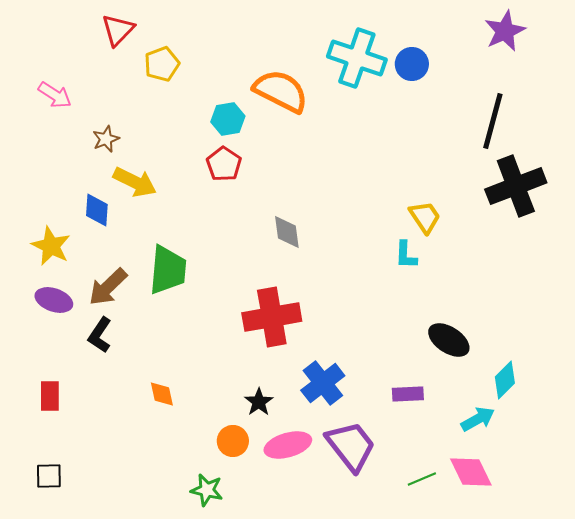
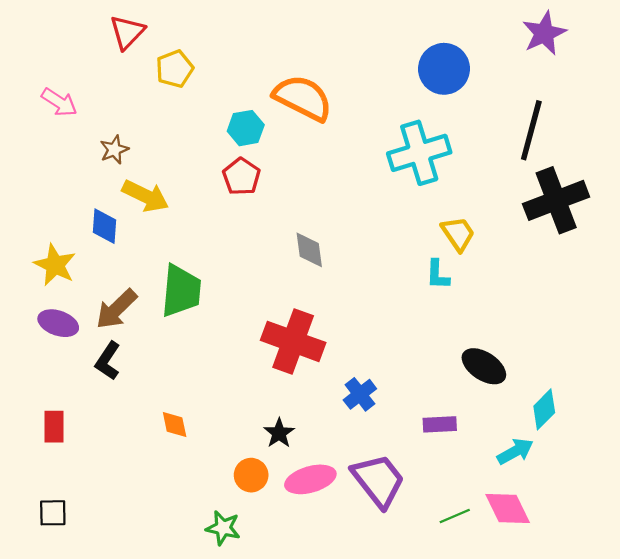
cyan cross: (357, 58) -> (419, 153), moved, turned -36
blue circle: (412, 64) -> (444, 69), size x1.4
red cross: (272, 317) -> (293, 341), turned 30
blue cross: (323, 383) -> (360, 394), moved, size x0.7

